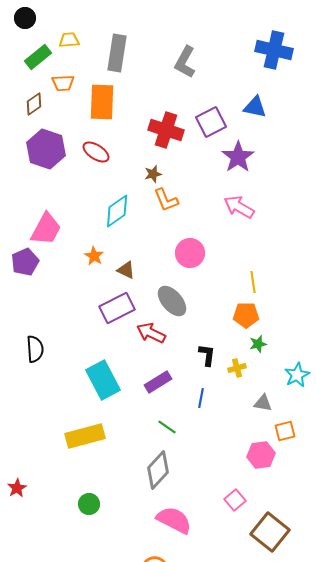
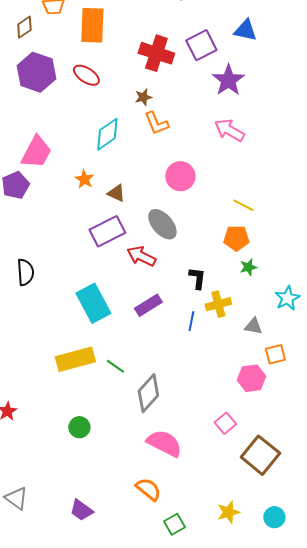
yellow line: (253, 282) -> (243, 205), turned -55
yellow cross: (237, 368) -> (218, 304), moved, size x1.4
green line: (167, 427) -> (115, 366), moved

